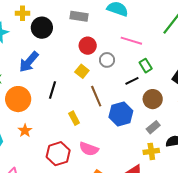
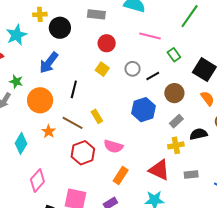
gray circle: (107, 60) -> (133, 69), moved
green rectangle: (146, 66) -> (174, 55), moved
brown line: (96, 96) -> (73, 123), moved, turned -35

